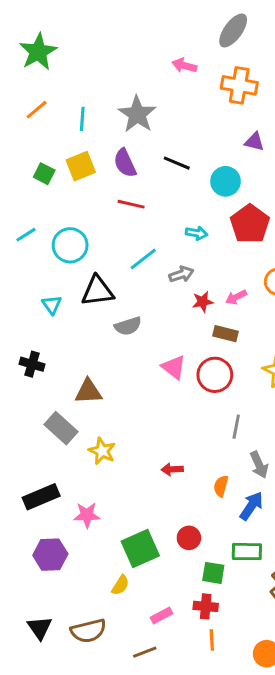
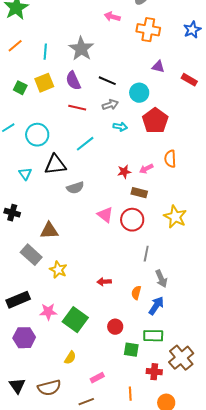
gray arrow: (181, 274) -> (110, 105), moved
green square: (140, 549) -> (75, 320), moved, turned -30
red cross: (206, 606) -> (154, 372), moved

